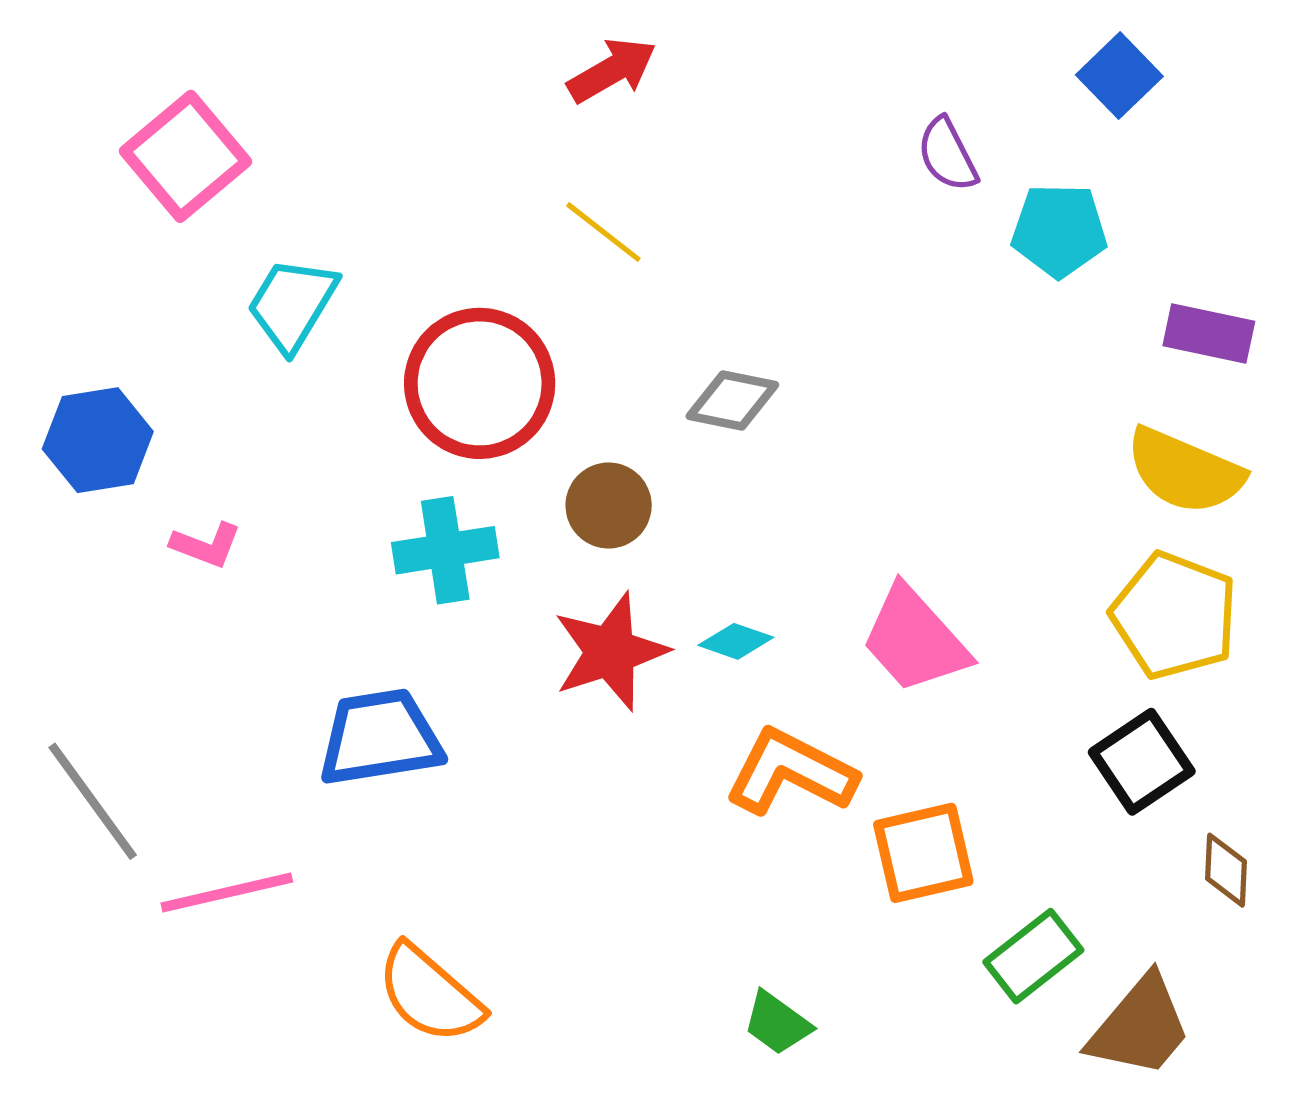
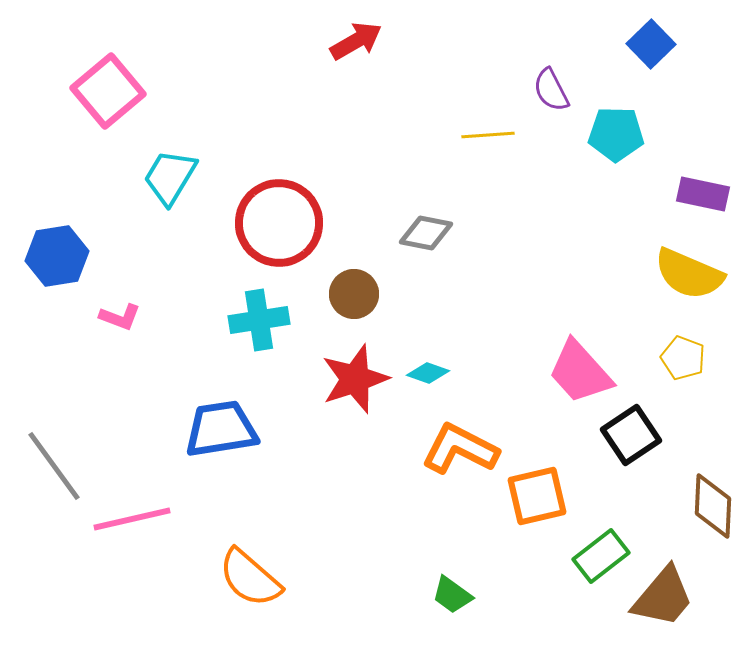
yellow line: (603, 232) -> (488, 135), moved, turned -42
yellow pentagon: (1174, 616) -> (683, 358), size x0.6
pink trapezoid: (915, 640) -> (580, 372), moved
black square: (1142, 762) -> (631, 435), moved
brown diamond: (1226, 870) -> (713, 506), size x1.5

